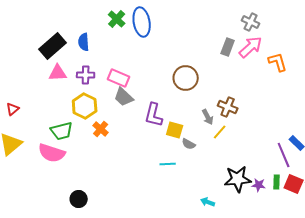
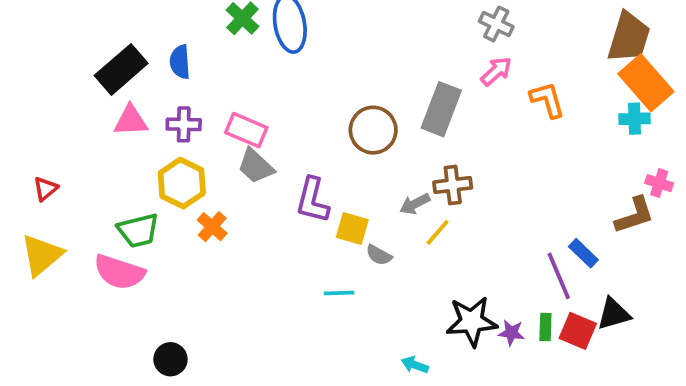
gray rectangle: (228, 47) -> (441, 109), moved, size x1.5
pink arrow: (251, 47) -> (496, 71), size x0.7
brown cross: (228, 107) -> (453, 185), turned -30
gray arrow: (208, 117) -> (415, 204), turned 91

